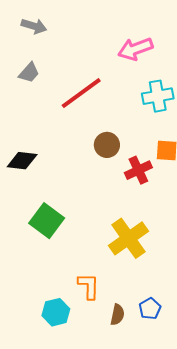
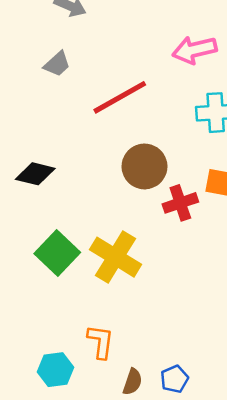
brown circle: (107, 145) -> (144, 166), size x1.4
yellow cross: (129, 238) -> (115, 257), moved, turned -30

